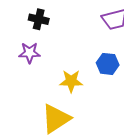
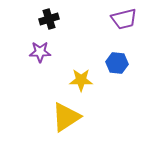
black cross: (39, 19) -> (49, 19), turned -30

